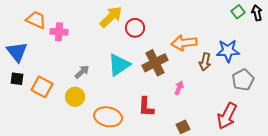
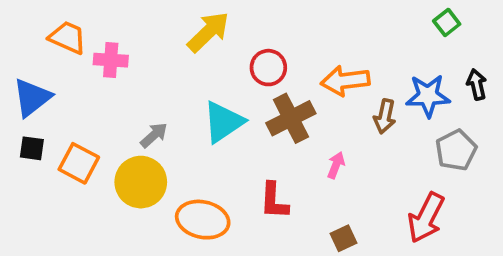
black arrow: (257, 13) -> (477, 84), moved
red circle: (135, 28) -> (268, 68), moved
blue triangle: (17, 52) -> (32, 98), turned 30
yellow circle: (75, 97) -> (141, 182), size x1.4

